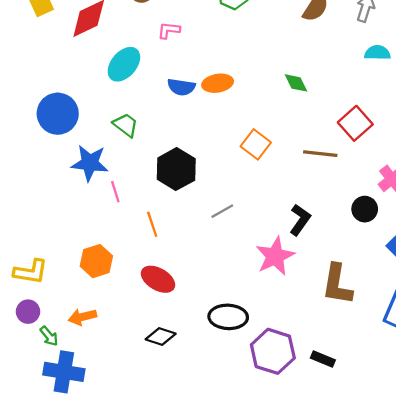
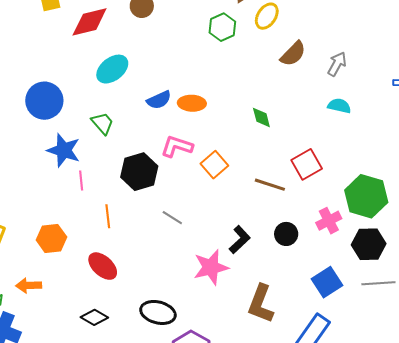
pink L-shape: (169, 30) -> (177, 146), moved, size x1.5
blue semicircle: (181, 87) -> (159, 100), turned -45
black circle: (365, 209) -> (286, 234), moved
gray line: (222, 211) -> (172, 218), turned 50

